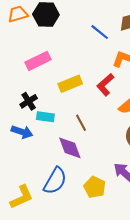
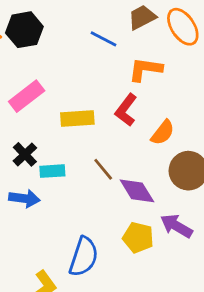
yellow rectangle: (70, 84) -> (77, 118), turned 30
purple diamond: (70, 148) -> (137, 191), moved
yellow pentagon: (95, 187) -> (138, 238), moved

